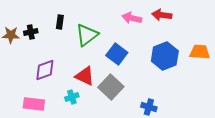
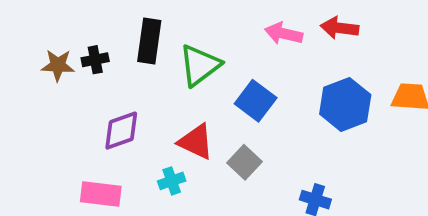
black rectangle: (60, 22) -> (149, 41), size x1.6
gray square: (111, 87) -> (244, 162), size x0.7

